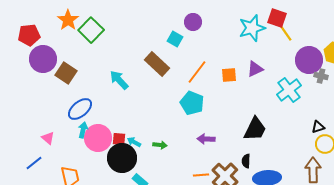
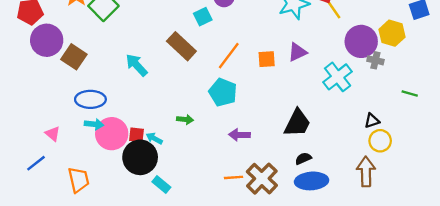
cyan square: (175, 39) -> (203, 17), turned 35
blue ellipse: (80, 109) -> (90, 99), turned 40
cyan arrow: (83, 130) -> (94, 124), turned 84
green arrow: (160, 145) -> (185, 119), moved
black semicircle: (246, 161) -> (303, 158), moved, turned 64

